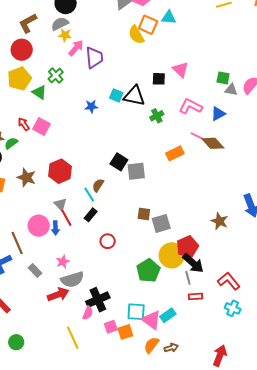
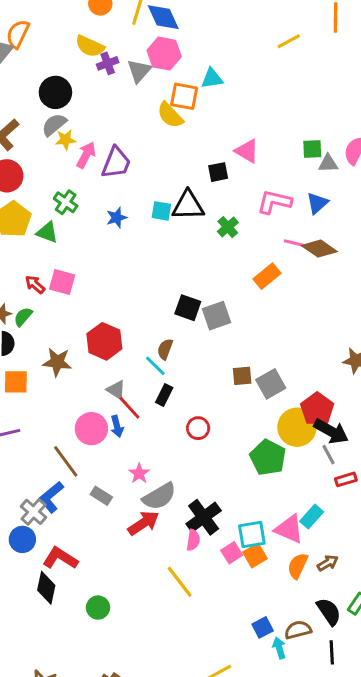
purple trapezoid: (94, 58) -> (116, 163), turned 40
blue star: (91, 106) -> (117, 218), moved
cyan square: (136, 312) -> (252, 535), moved

